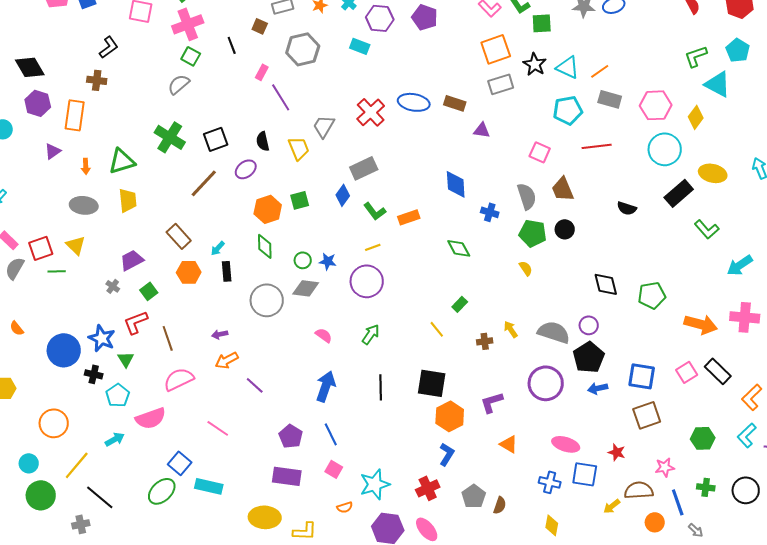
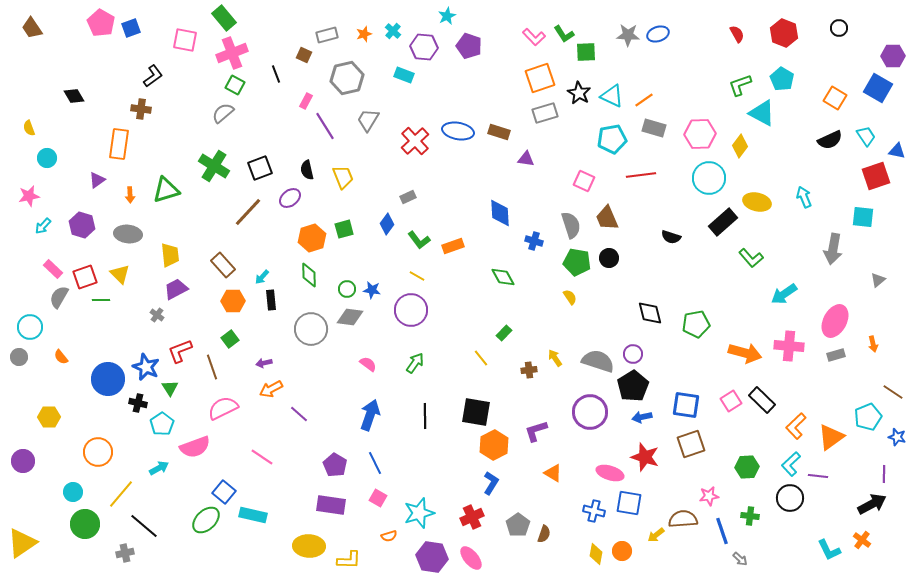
black diamond: (30, 67) -> (74, 96), size x0.7
purple hexagon: (38, 103) -> (82, 225), moved
gray trapezoid: (324, 126) -> (368, 120), moved
gray rectangle: (364, 168) -> (408, 197), size x0.6
yellow trapezoid: (128, 200) -> (170, 255), moved
yellow line: (373, 247) -> (417, 276), turned 49
green square: (149, 291) -> (230, 339), moved
red star: (617, 452) -> (645, 457), moved, size x1.6
black circle: (746, 490) -> (790, 498), moved
orange circle: (655, 522) -> (622, 551), moved

